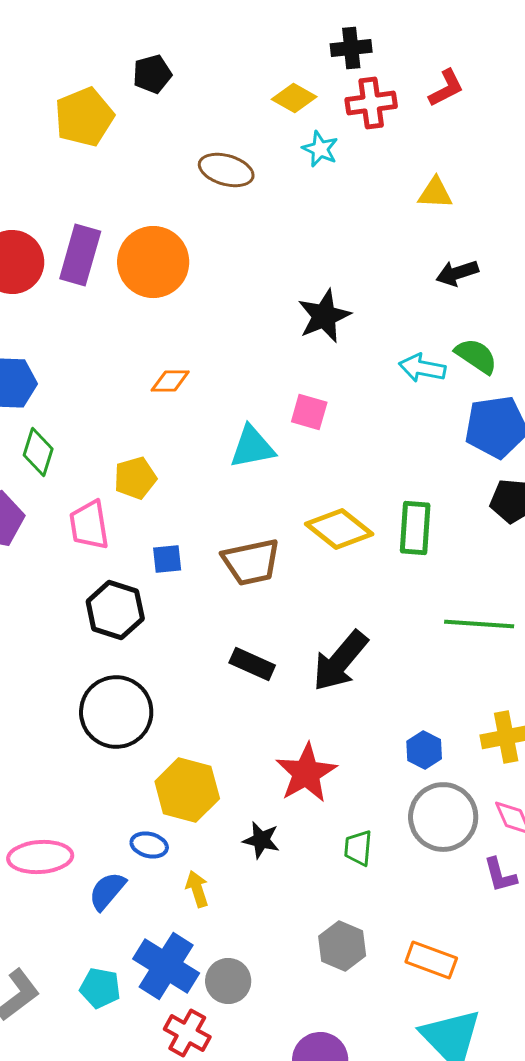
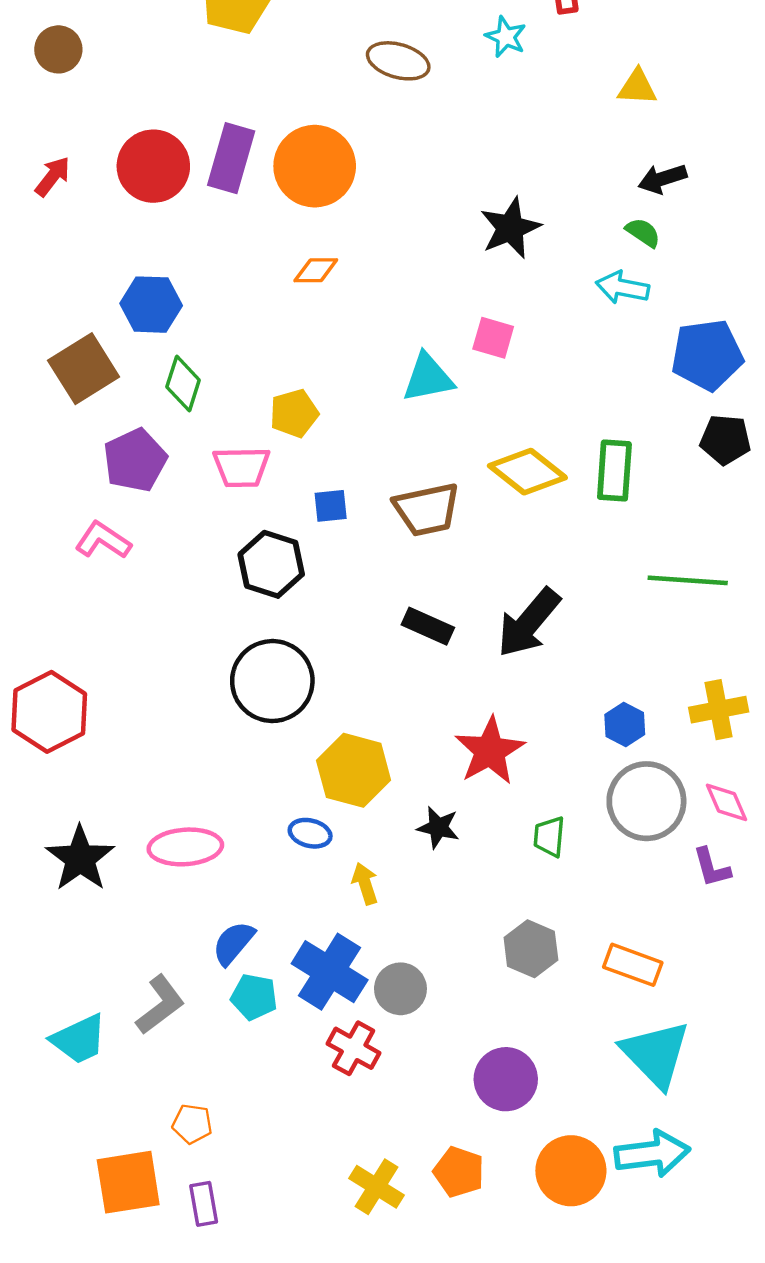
green semicircle: (476, 356) -> (643, 232), moved, size x0.7
orange diamond: (170, 381) -> (316, 270), moved
pink trapezoid: (89, 525) -> (241, 467), turned -82
blue semicircle: (107, 891) -> (233, 943), moved

